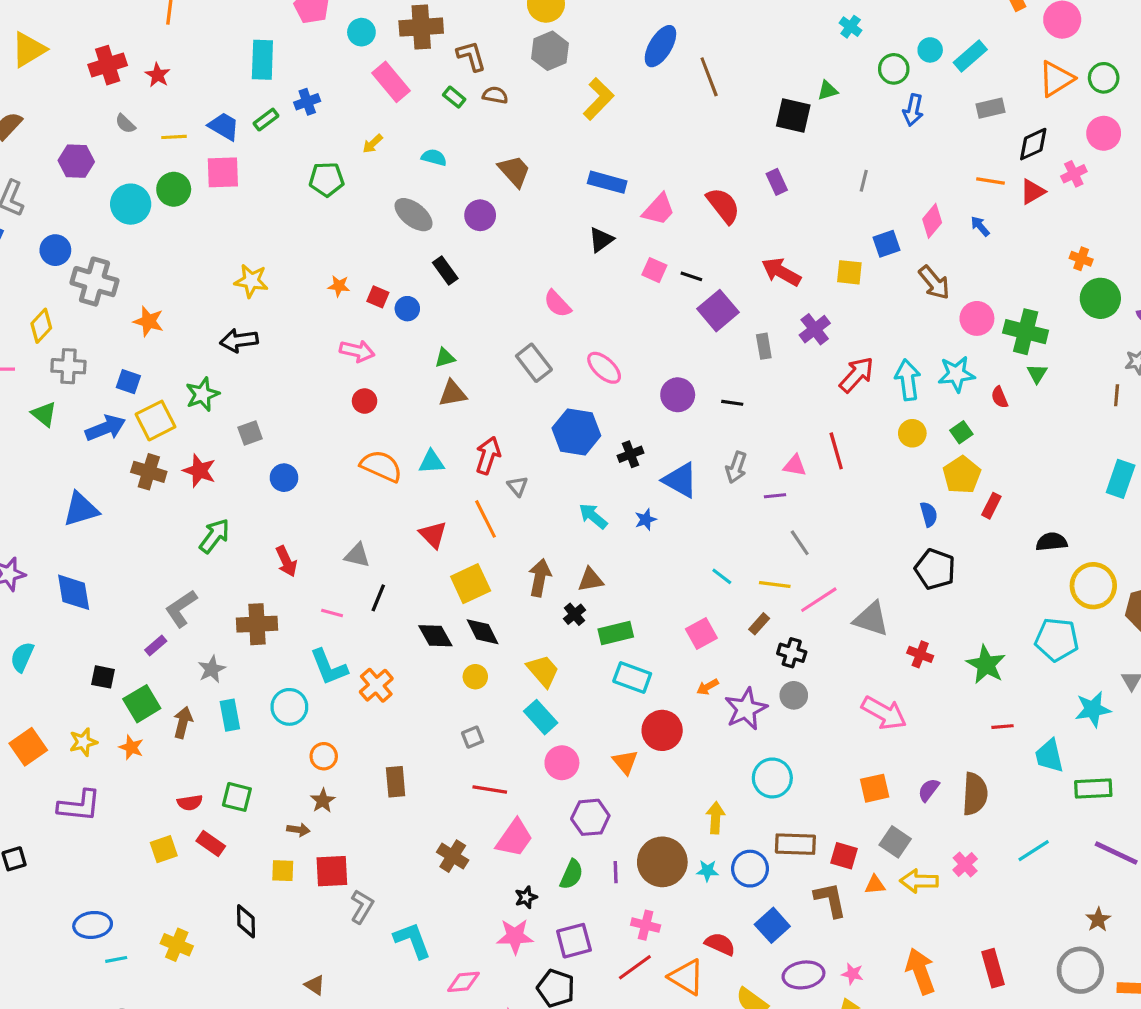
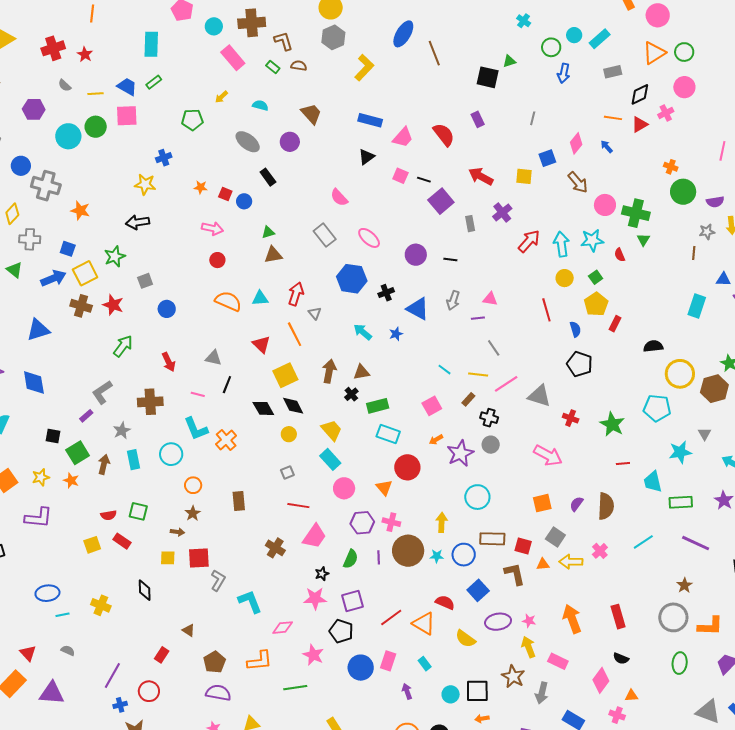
blue cross: (307, 102) -> (164, 158), moved
red line: (836, 451) -> (546, 310), moved
pink cross: (646, 925) -> (391, 522), moved

